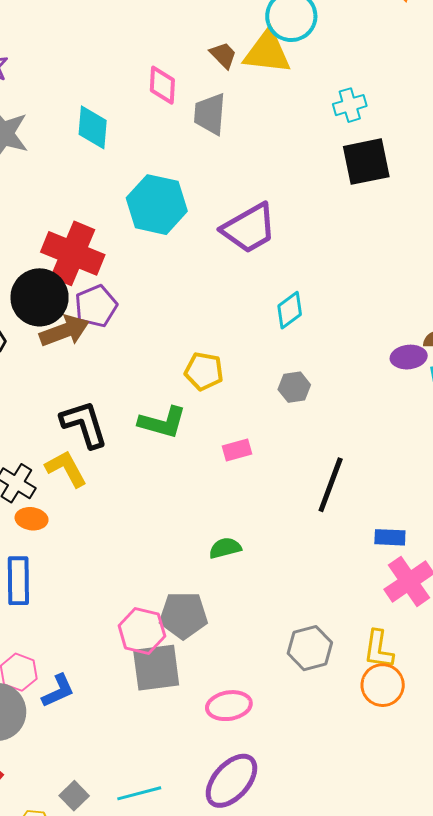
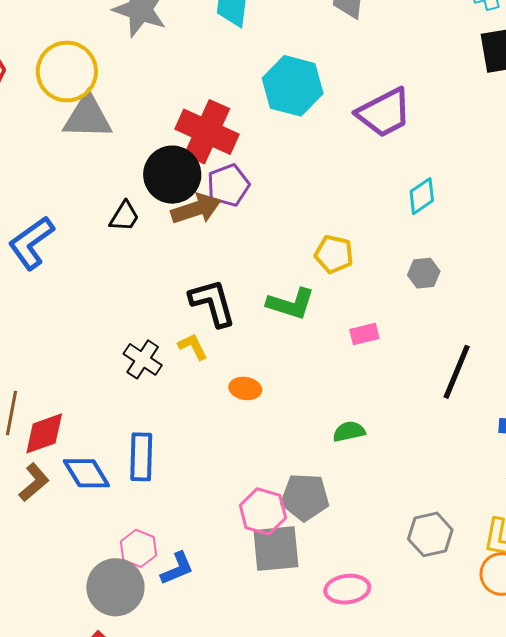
yellow L-shape: (66, 469) -> (193, 346), size x0.7
orange ellipse: (32, 519) -> (245, 388), moved

